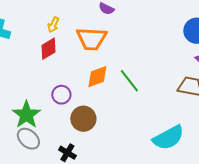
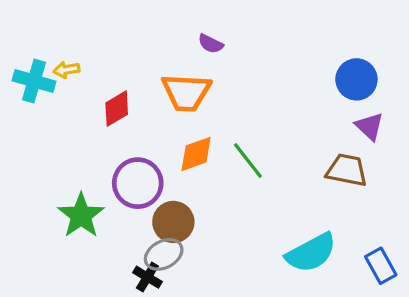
yellow arrow: (53, 25) -> (66, 70), moved, turned 56
purple circle: (61, 95) -> (138, 183), size x1.6
gray ellipse: (28, 139) -> (164, 254), moved, turned -70

